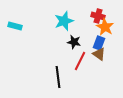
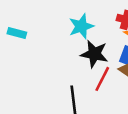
black star: (74, 42) -> (94, 54), size x1.5

